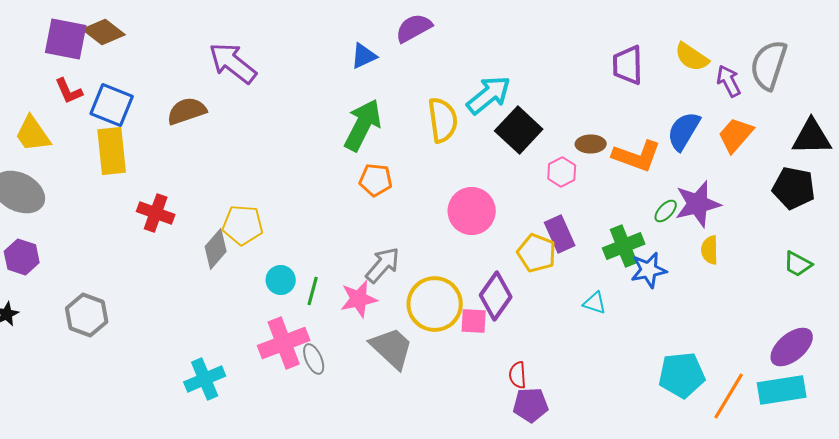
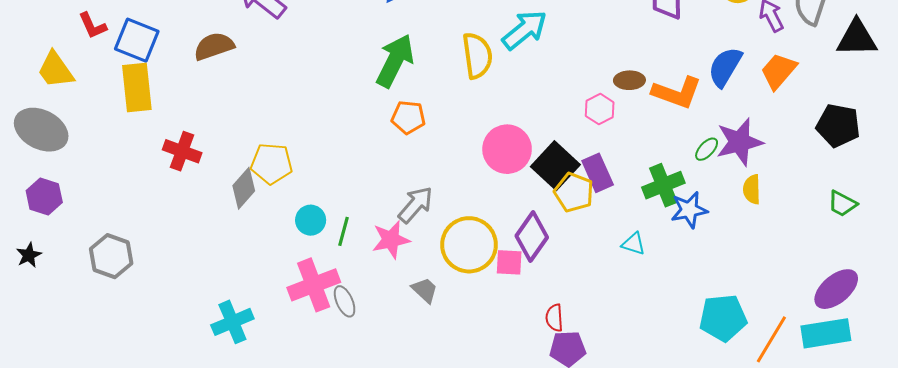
black square: (519, 130) -> (555, 166), moved
black triangle: (812, 137) -> (857, 38), moved
gray trapezoid: (392, 348) -> (425, 290), size x0.6

